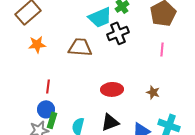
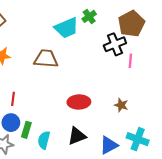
black cross: (118, 33) -> (115, 44), moved
green rectangle: (52, 120) -> (26, 130), moved

